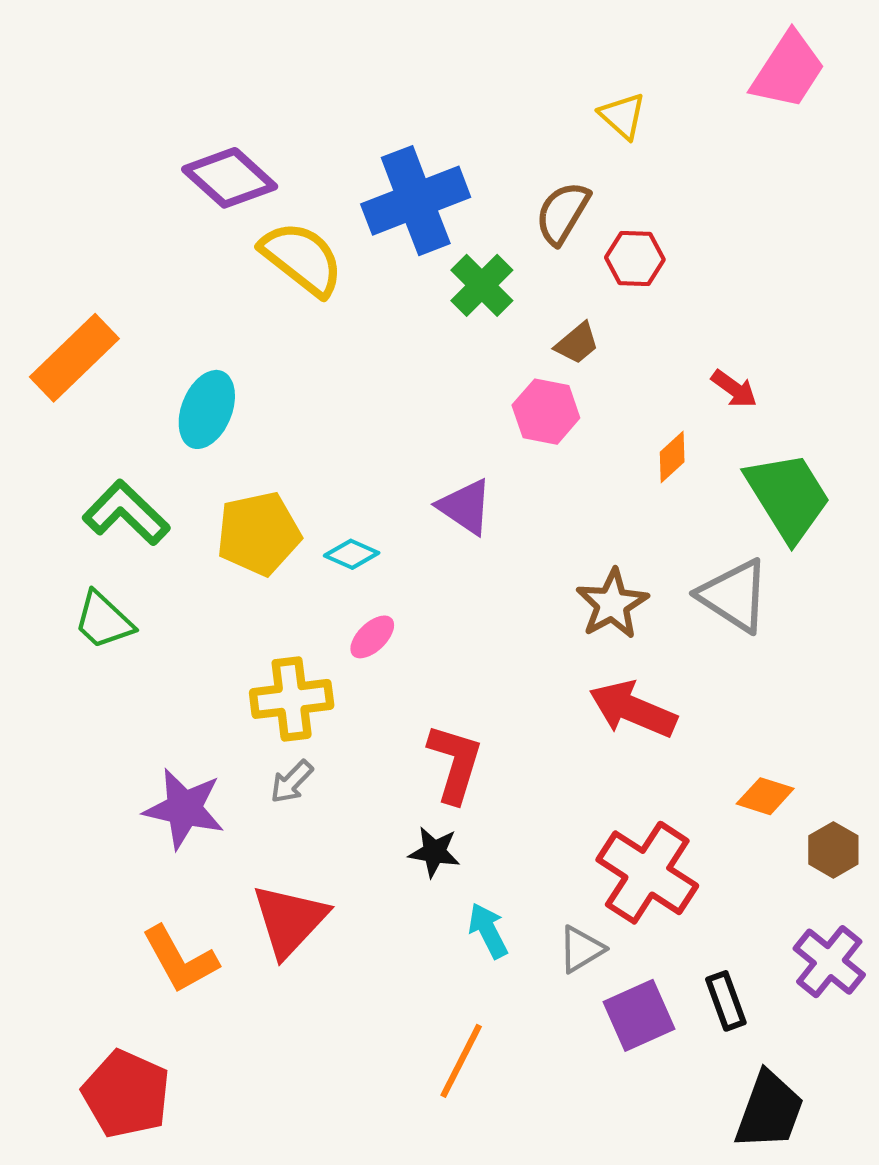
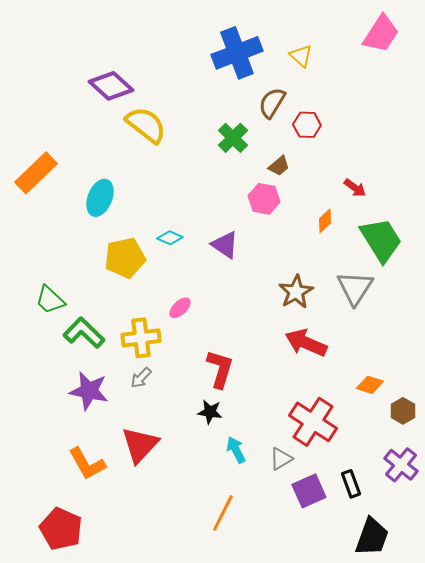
blue cross: (416, 201) -> (237, 53), moved
green L-shape: (126, 513) -> (84, 333), moved
cyan diamond: (352, 554) -> (170, 238), moved
gray triangle: (734, 596) -> (355, 288), turned 30

